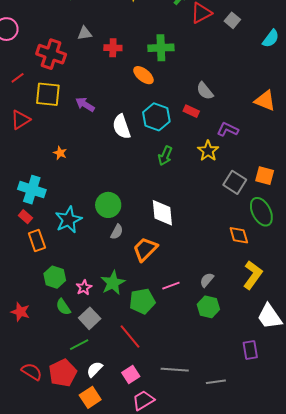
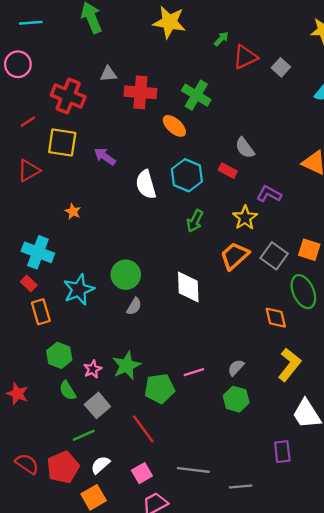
red cross: (113, 48) -> (140, 92), size x1.5
green cross: (161, 48) -> (196, 95), turned 30
orange trapezoid: (145, 249) -> (235, 256), moved

